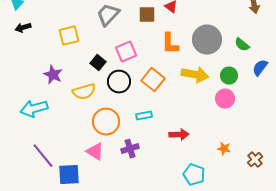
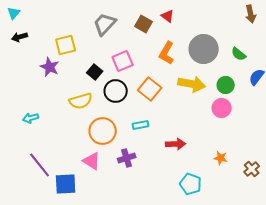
brown square: (147, 15) -> (144, 24), turned 30
orange L-shape: (170, 44) -> (167, 53), turned 30
purple star: (53, 75) -> (50, 67), moved
cyan arrow: (34, 109) -> (31, 118), size x0.6

